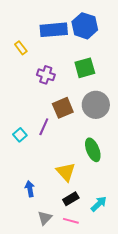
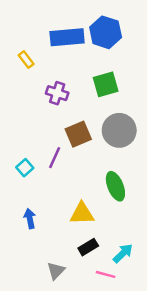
yellow triangle: (66, 172) -> (82, 214), turned -50
blue arrow: (30, 189) -> (30, 219), moved
pink line: (71, 221) -> (106, 274), moved

